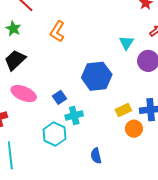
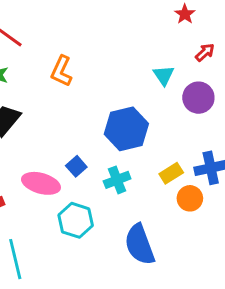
pink ellipse: (24, 94) -> (41, 183), moved
cyan cross: (74, 115) -> (117, 180), moved
blue semicircle: (96, 156) -> (140, 244), size x1.8

